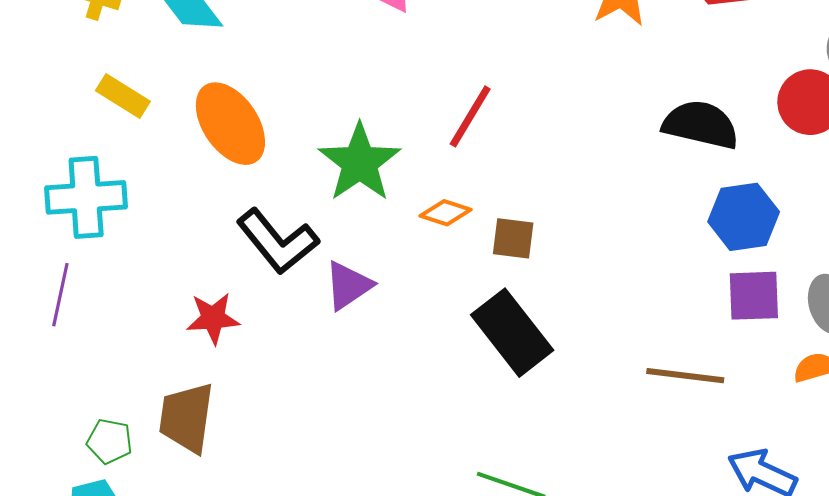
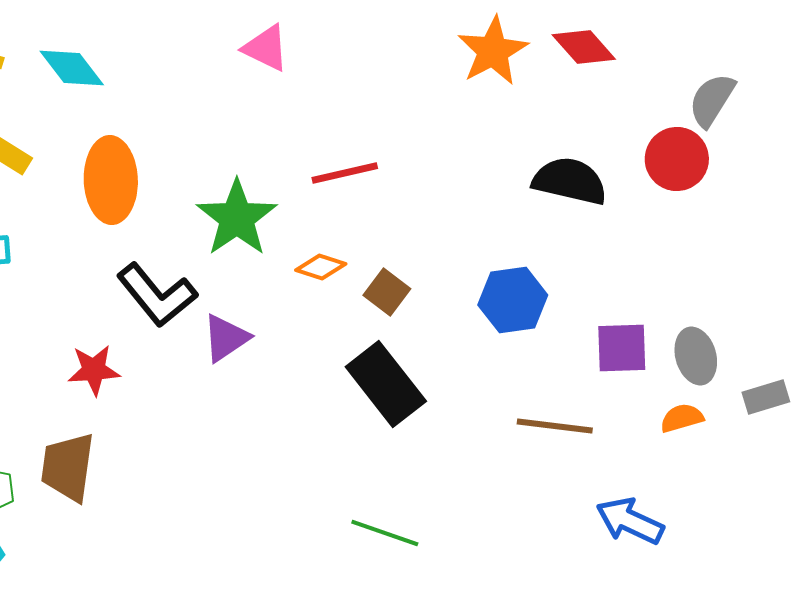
red line: (470, 116) -> (345, 173), turned 46
orange ellipse: (230, 124) -> (111, 180), turned 32
blue hexagon: (744, 217) -> (513, 300), moved
brown square: (513, 238) -> (387, 292), turned 30

